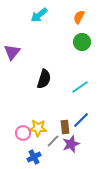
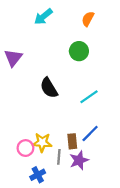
green circle: (82, 42) -> (79, 51), moved
black semicircle: (44, 79) -> (49, 88), turned 132
gray line: (53, 141) -> (59, 157), turned -40

